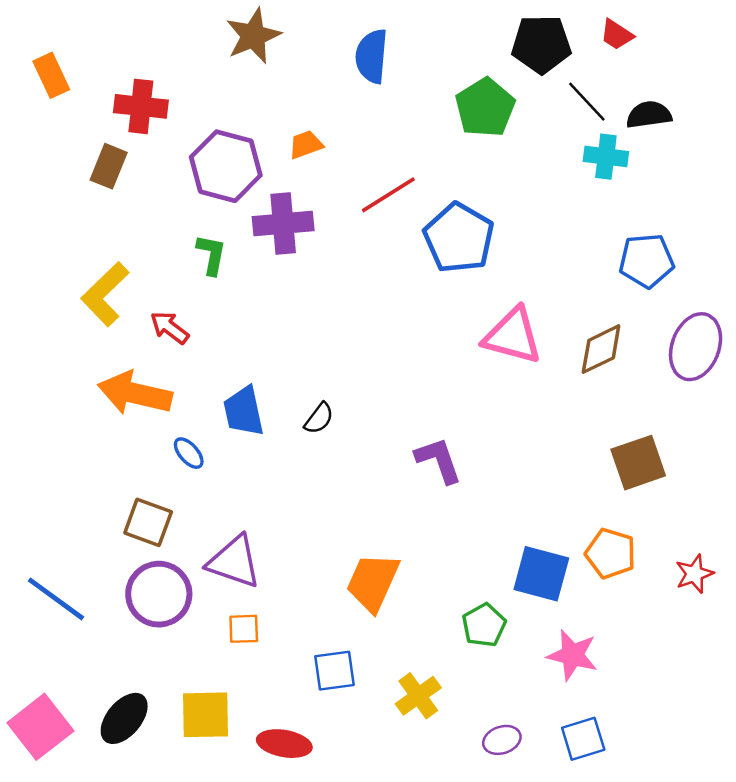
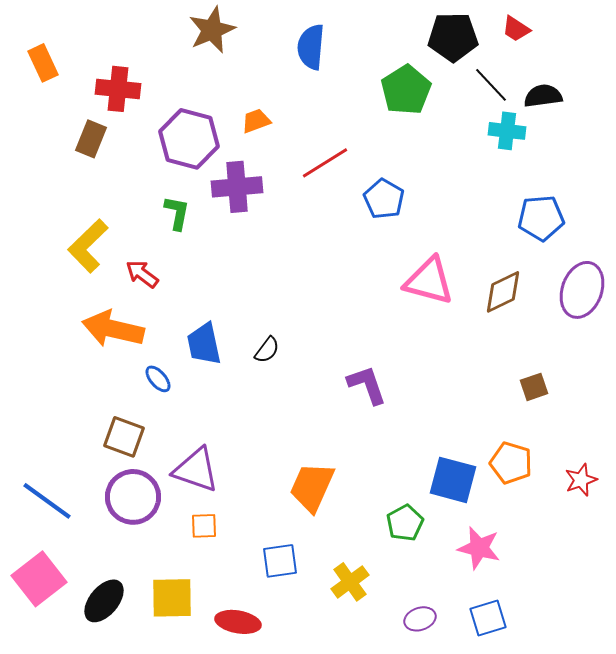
blue pentagon: (459, 238) -> (384, 199), size x0.7
brown square: (638, 463) -> (534, 387), size x0.6
pink square: (40, 727) -> (39, 579), moved

